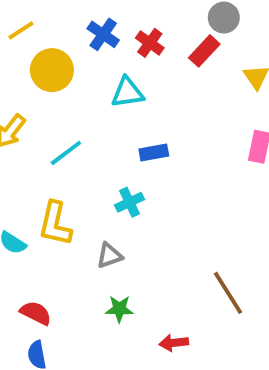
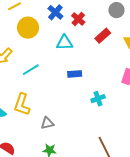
red rectangle: (204, 51) -> (103, 36), moved
cyan cross: (129, 202) -> (98, 99), moved

